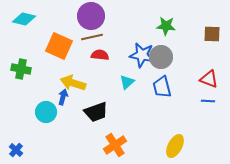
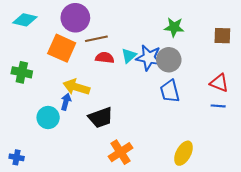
purple circle: (91, 16) -> (75, 18), moved
cyan triangle: (127, 82) -> (129, 56), moved
blue cross: (16, 150) -> (17, 157), turned -32

